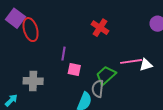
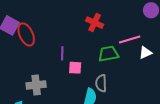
pink line: (131, 61) -> (130, 40), moved
green trapezoid: (106, 75) -> (108, 54), moved, turned 40

